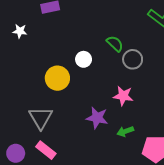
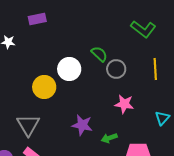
white circle: (84, 59) -> (69, 69), size x1.5
pink star: (123, 96) -> (124, 104), moved

